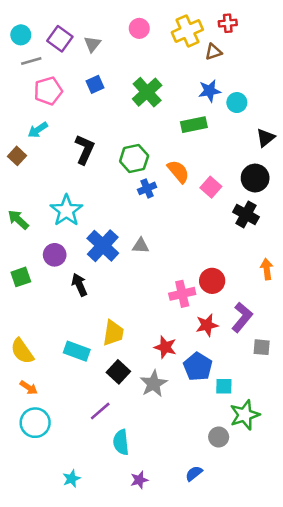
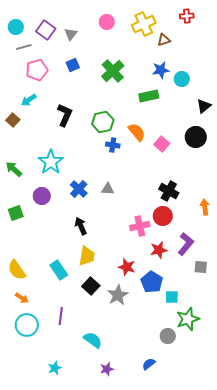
red cross: (228, 23) -> (187, 16), moved
blue cross: (147, 188) -> (113, 145), turned 32
black cross: (246, 214) -> (169, 191), moved
blue cross: (103, 246) -> (79, 189), size x0.7
black arrow: (79, 285) -> (81, 226), moved
cyan rectangle: (77, 351) -> (59, 270), turned 36
purple line: (100, 411) -> (61, 316), moved, turned -42
cyan semicircle: (121, 442) -> (93, 340), turned 132

